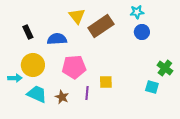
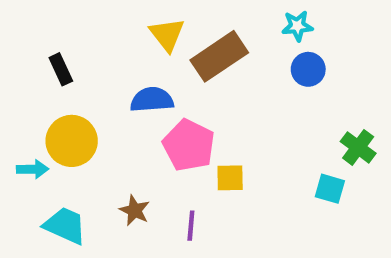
blue semicircle: (57, 39) -> (152, 100), moved
pink pentagon: (74, 67) -> (189, 145), moved, turned 30
purple line: (87, 93) -> (191, 226), moved
cyan trapezoid: (37, 94) -> (65, 226), moved

